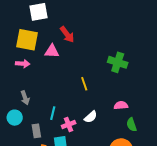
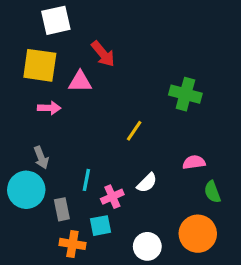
pink arrow: (23, 64) -> (49, 108), moved
yellow line: (84, 84) -> (134, 131), turned 56
cyan circle: (15, 118) -> (26, 190), size x1.5

